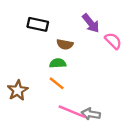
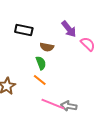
green semicircle: (58, 63) -> (41, 63), turned 72

